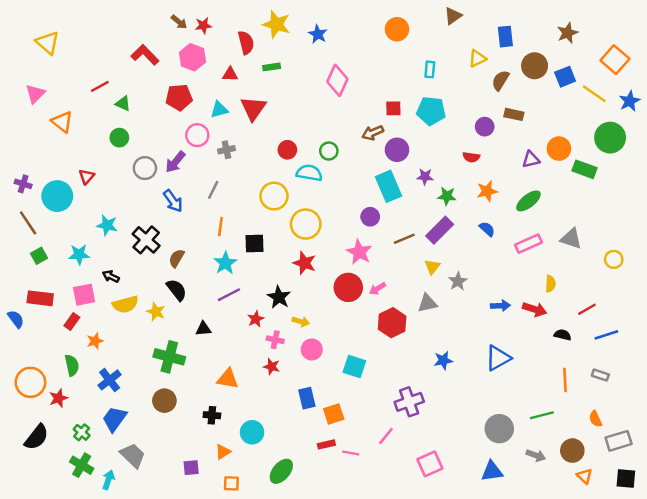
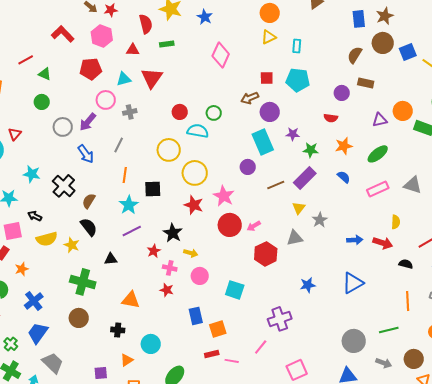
brown star: (567, 33) -> (385, 16), moved
yellow triangle: (477, 58) -> (269, 37), moved
pink star: (359, 252) -> (224, 196), moved

